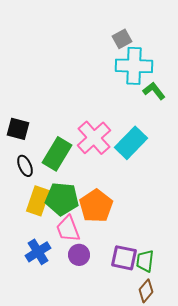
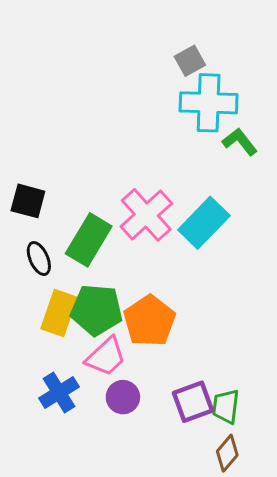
pink trapezoid: (68, 229) -> (106, 357), turned -112
purple square: (124, 258) -> (193, 402), turned -32

